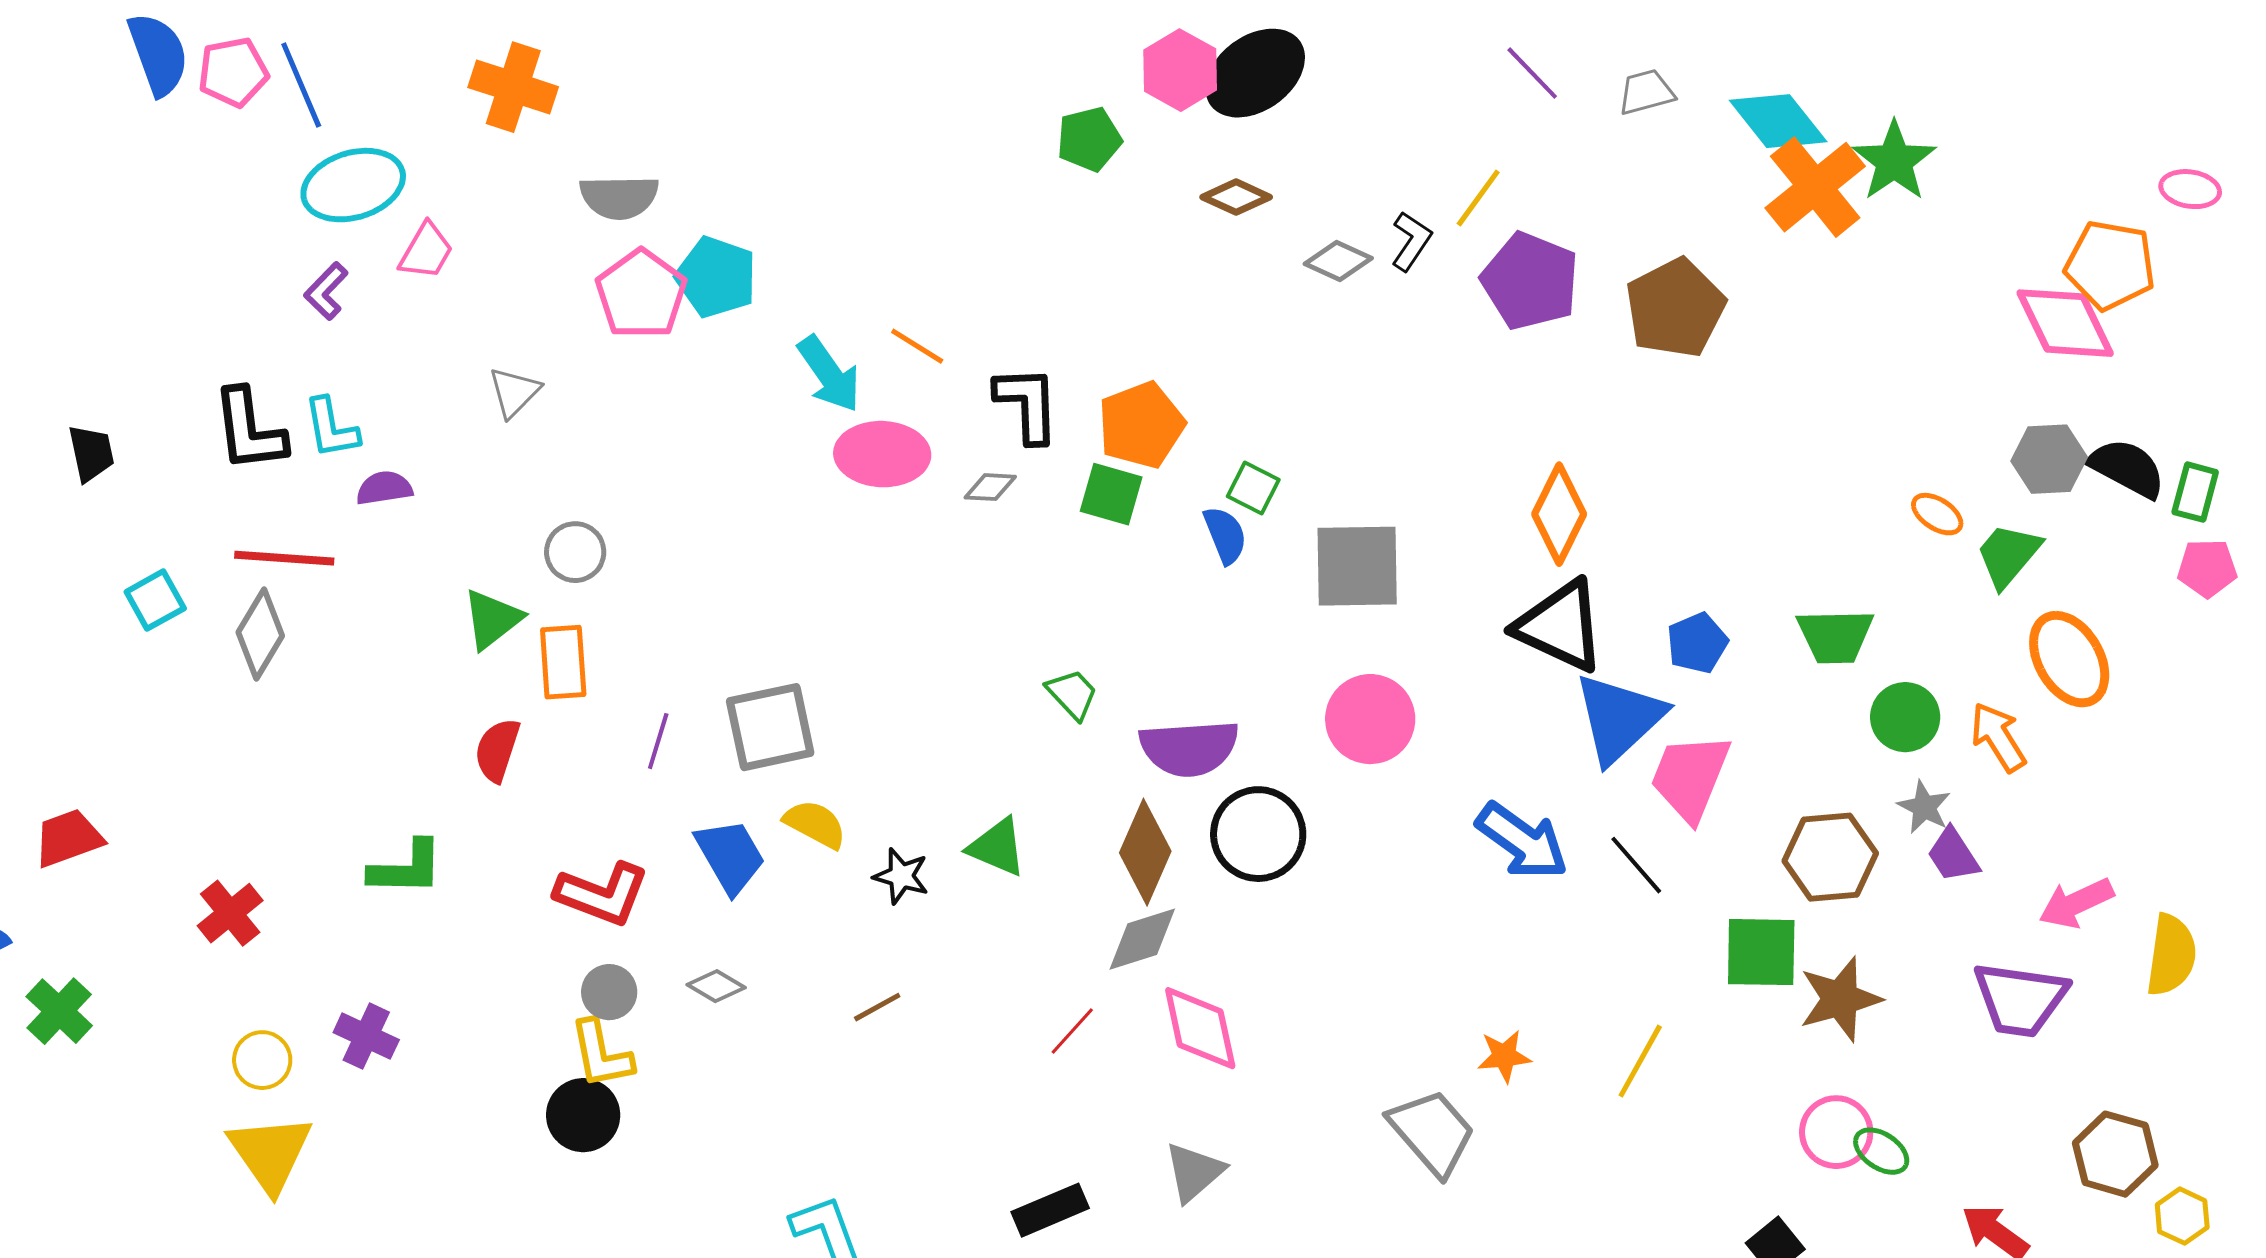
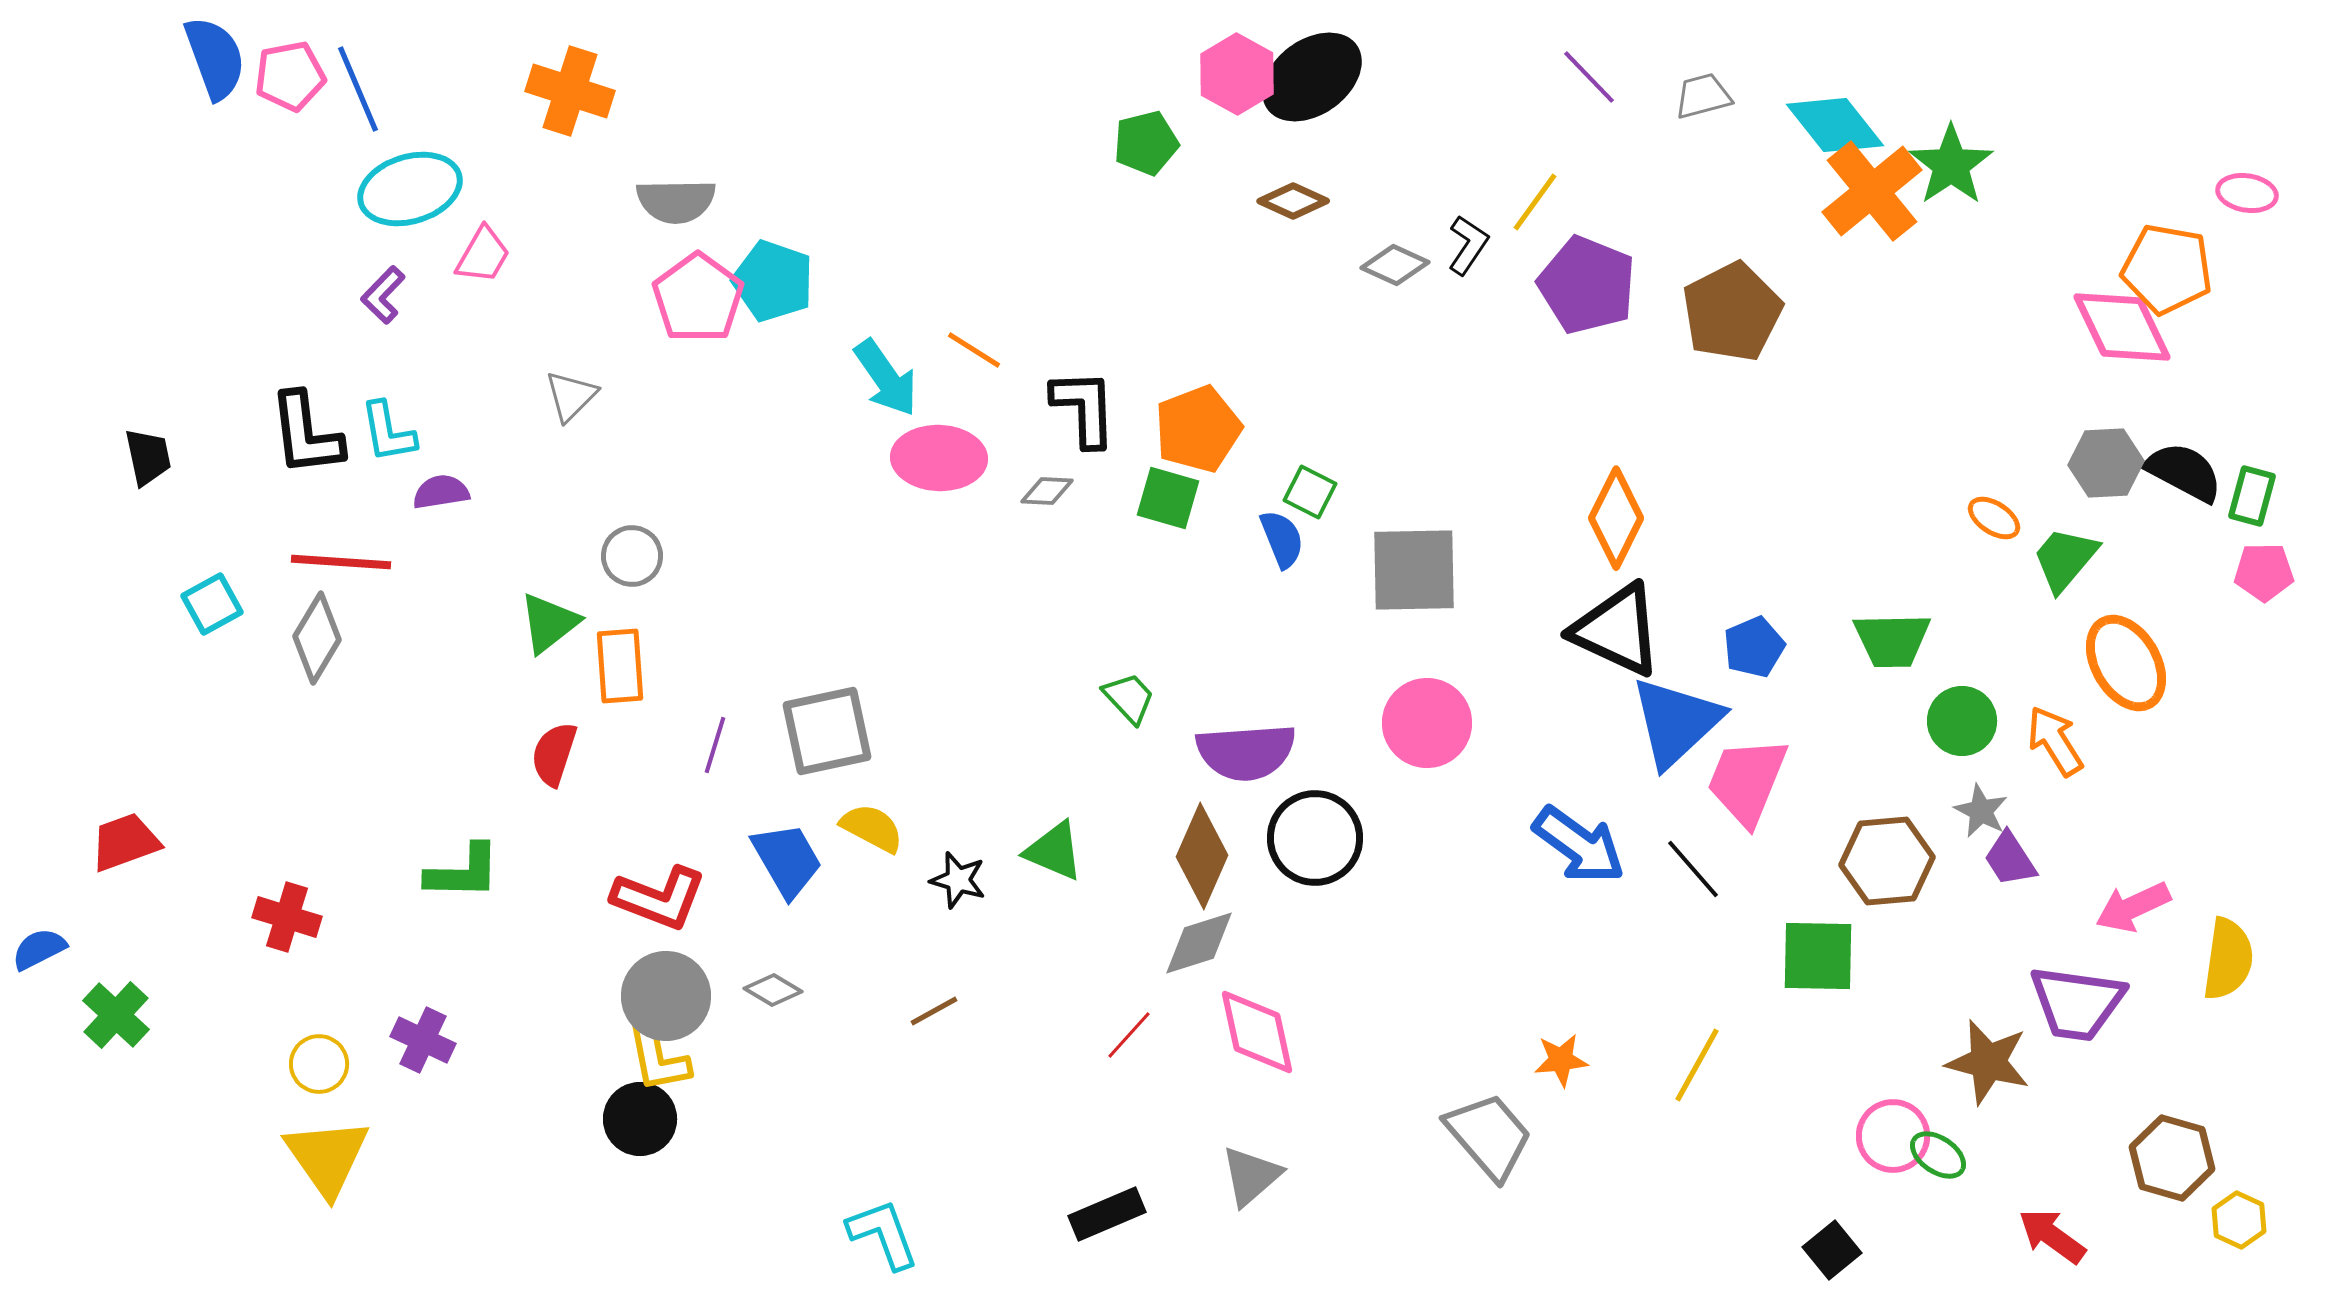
red cross: (230, 913) -> (287, 917), turned -34
gray circle: (609, 992) -> (666, 996), size x1.6
brown star: (1840, 999) -> (1988, 1062), moved, turned 30

